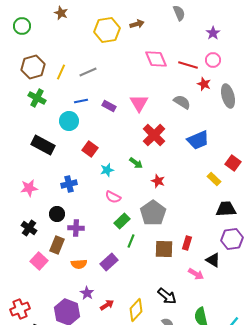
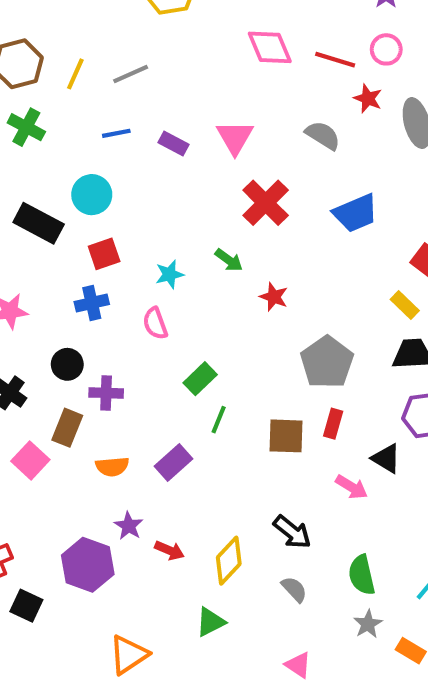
cyan circle: (69, 121) -> (92, 195), moved
red square: (90, 149) -> (104, 254), moved, turned 35
yellow rectangle: (214, 179) -> (405, 305), moved
pink semicircle: (113, 197) -> (155, 323), moved, turned 42
gray pentagon: (153, 213) -> (327, 362), moved
red arrow: (107, 305) -> (169, 550), turned 56

